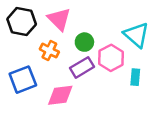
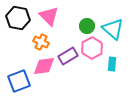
green circle: (84, 42) -> (87, 26), moved
blue square: (23, 80) -> (19, 81), moved
pink diamond: (60, 95) -> (44, 66), moved

